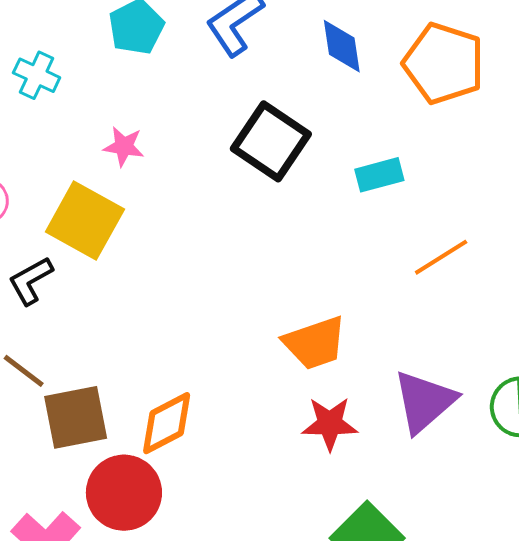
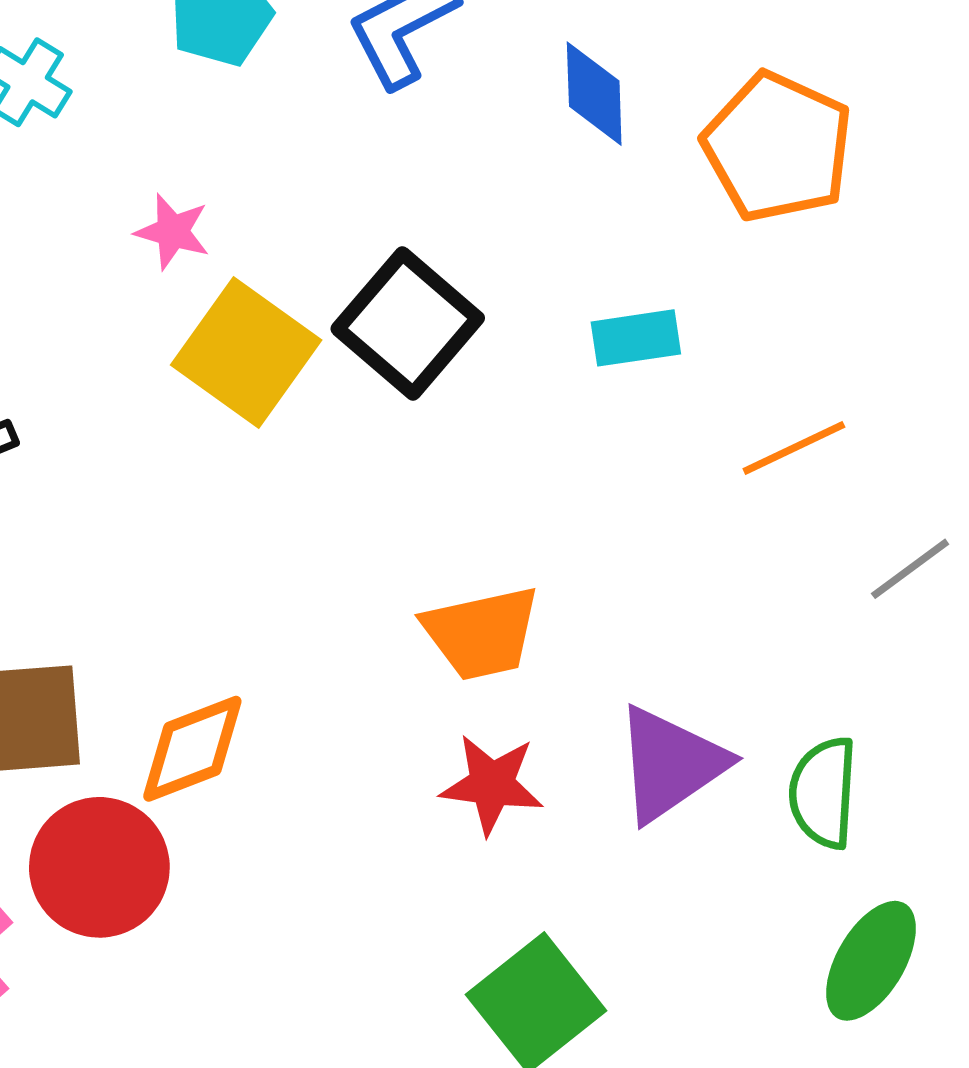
black square: (271, 141) -> (408, 323), moved
yellow square: (85, 220) -> (246, 352), moved
orange line: (441, 257) -> (794, 448), moved

